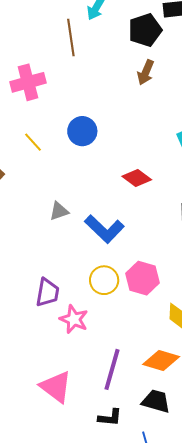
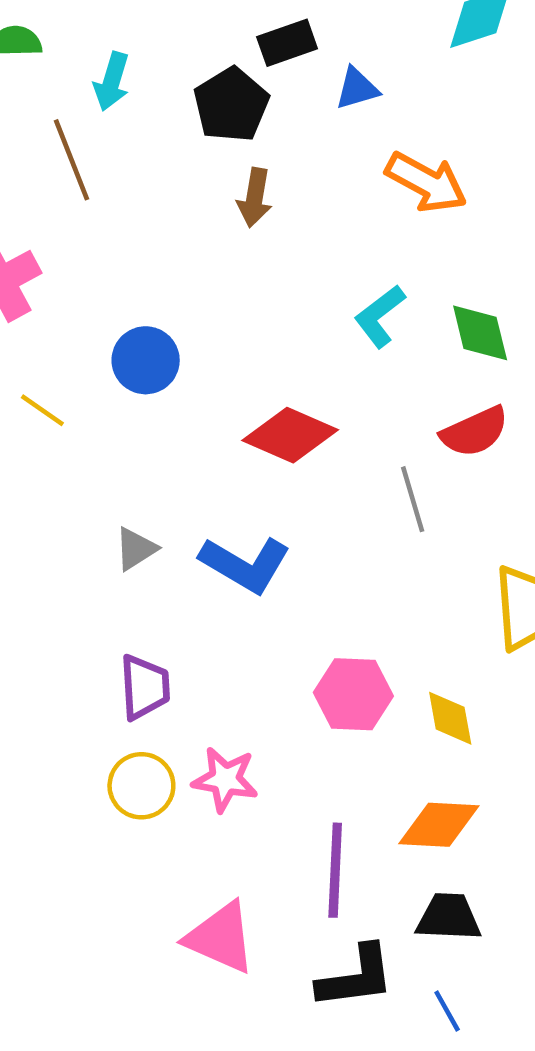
red diamond: (137, 178) -> (290, 435), size x1.4
pink hexagon: (142, 278) -> (353, 694), moved
yellow circle: (104, 280) -> (141, 786), moved
purple trapezoid: (48, 292) -> (145, 687), moved
black L-shape: (110, 418) -> (356, 977), size x1.5

